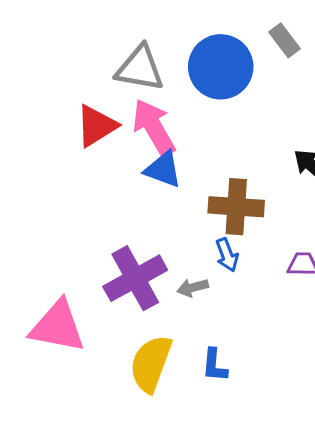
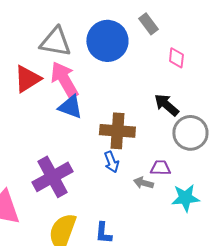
gray arrow: (193, 288) -> (143, 183), moved, turned 30

